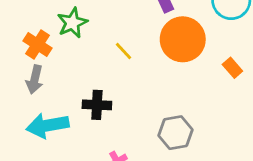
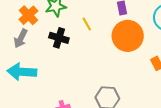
yellow line: (123, 51) -> (87, 24), moved
black cross: (97, 105) -> (59, 38), moved

